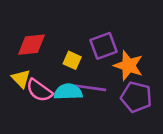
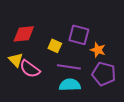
purple square: (104, 46) -> (79, 35), turned 35
orange star: (128, 66) -> (98, 50), size x0.7
cyan semicircle: (68, 92) -> (70, 85), moved

